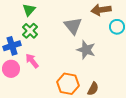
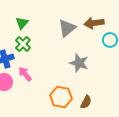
gray triangle: (73, 26) -> (67, 28), moved, turned 30

